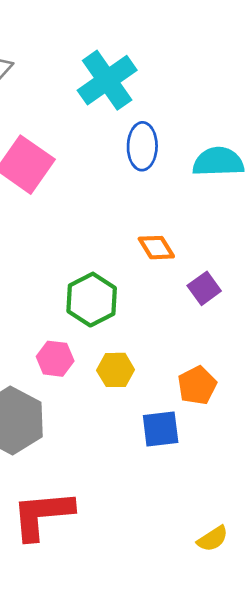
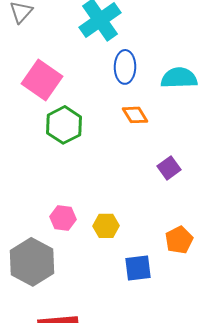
orange diamond: (156, 248) -> (135, 115), moved
green hexagon: (92, 300) -> (64, 125), moved
orange pentagon: (197, 385) -> (179, 240), moved

